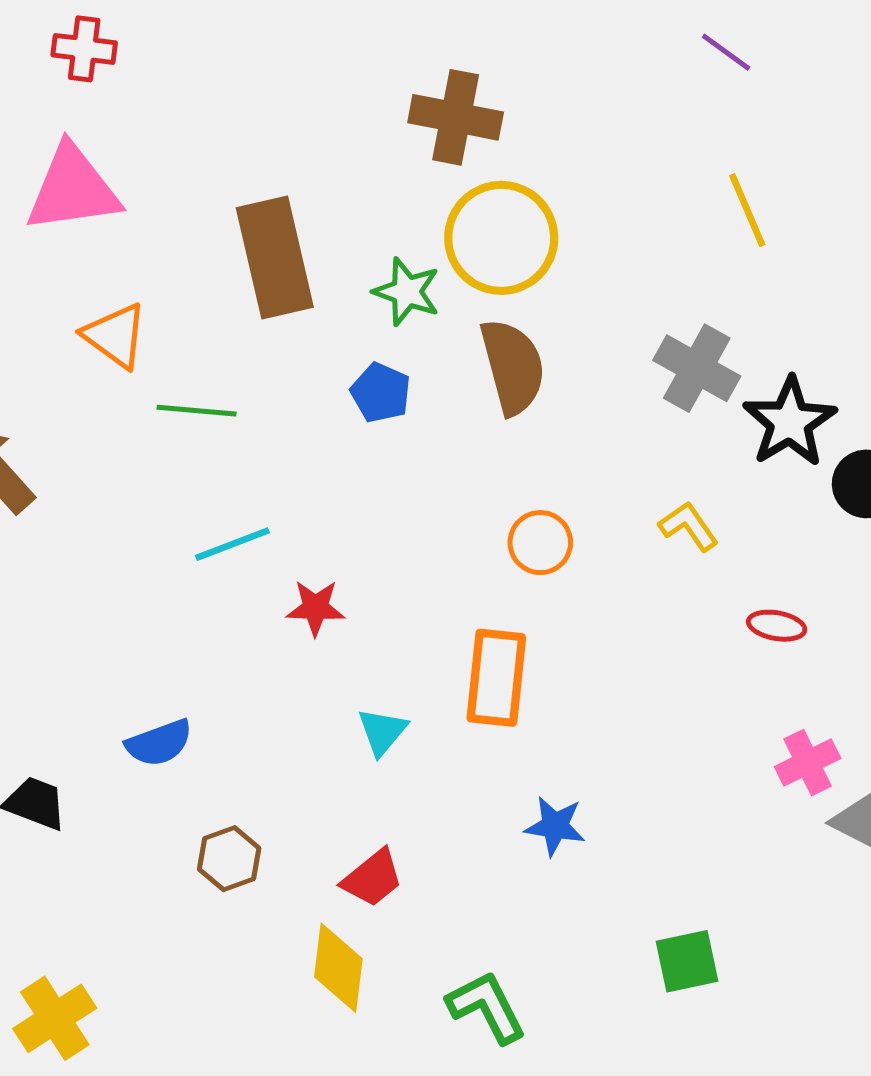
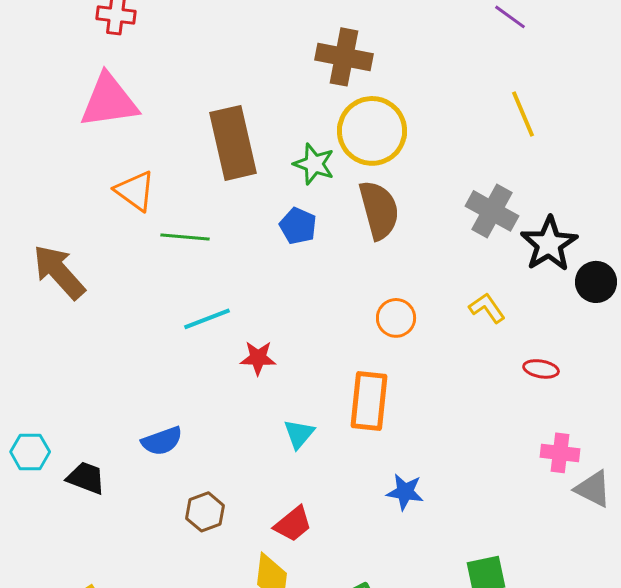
pink cross: (808, 763) -> (560, 453), turned 33

